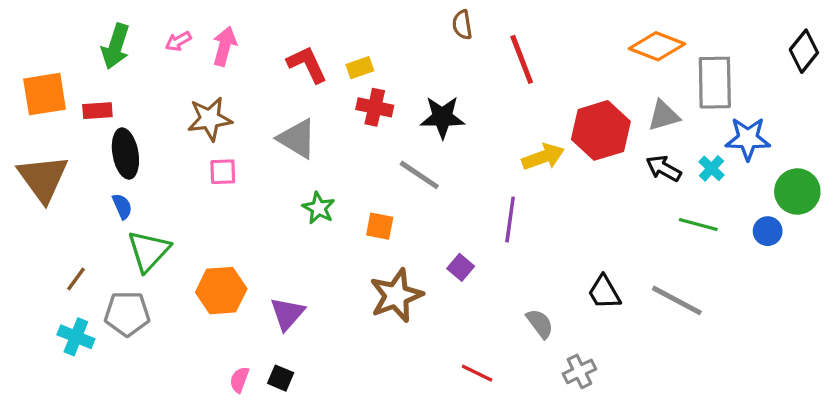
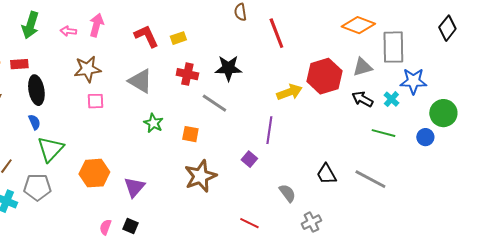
pink arrow: (178, 41) -> (68, 31), moved, turned 35
red cross: (375, 107) -> (187, 74), moved
purple square: (461, 267) -> (249, 159), moved

